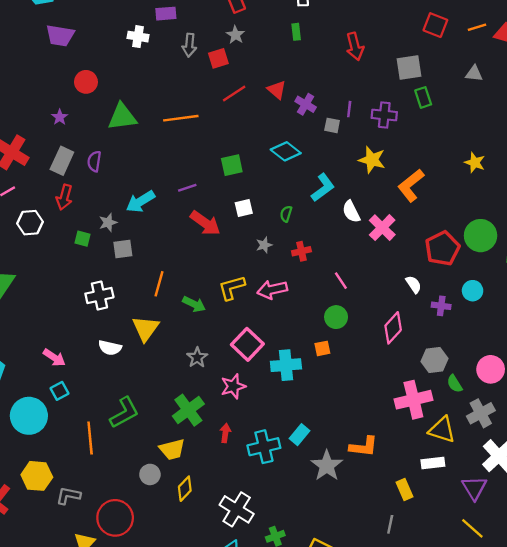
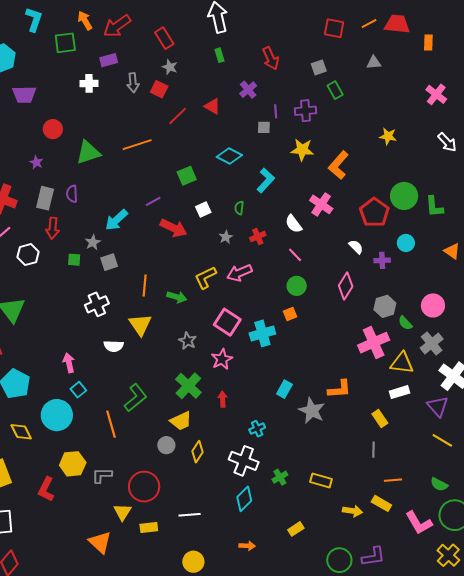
red square: (218, 58) -> (159, 89), turned -36
gray square: (409, 67) -> (319, 67), size x0.7
purple cross: (306, 104) -> (248, 90), moved, turned 30
white semicircle: (351, 212) -> (294, 224), moved
pink arrow: (54, 358) -> (69, 363), turned -126
cyan cross: (264, 447) -> (257, 429), moved, size x0.6

